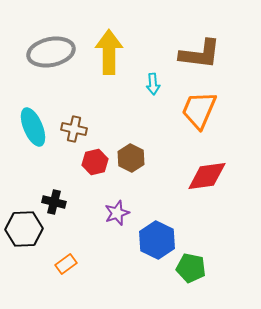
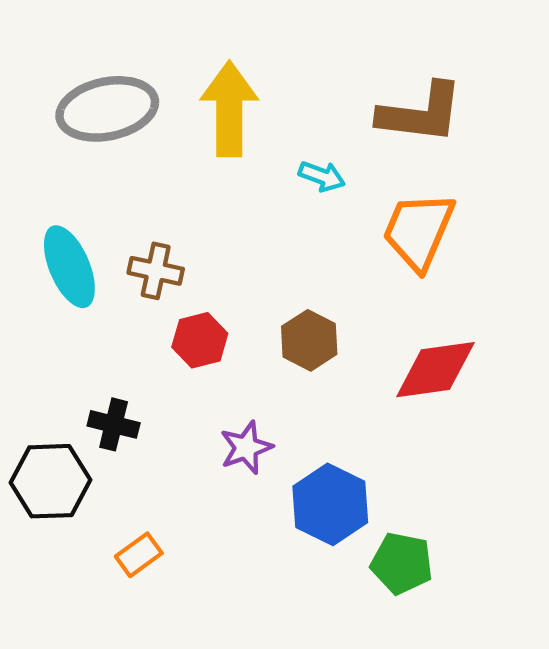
cyan arrow: (153, 84) -> (322, 176), turned -65
brown hexagon: (131, 158) -> (309, 340), moved

